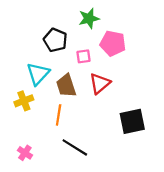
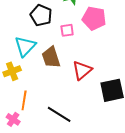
red triangle: (100, 83) -> (82, 70), moved
orange line: (59, 115) -> (24, 100), moved

